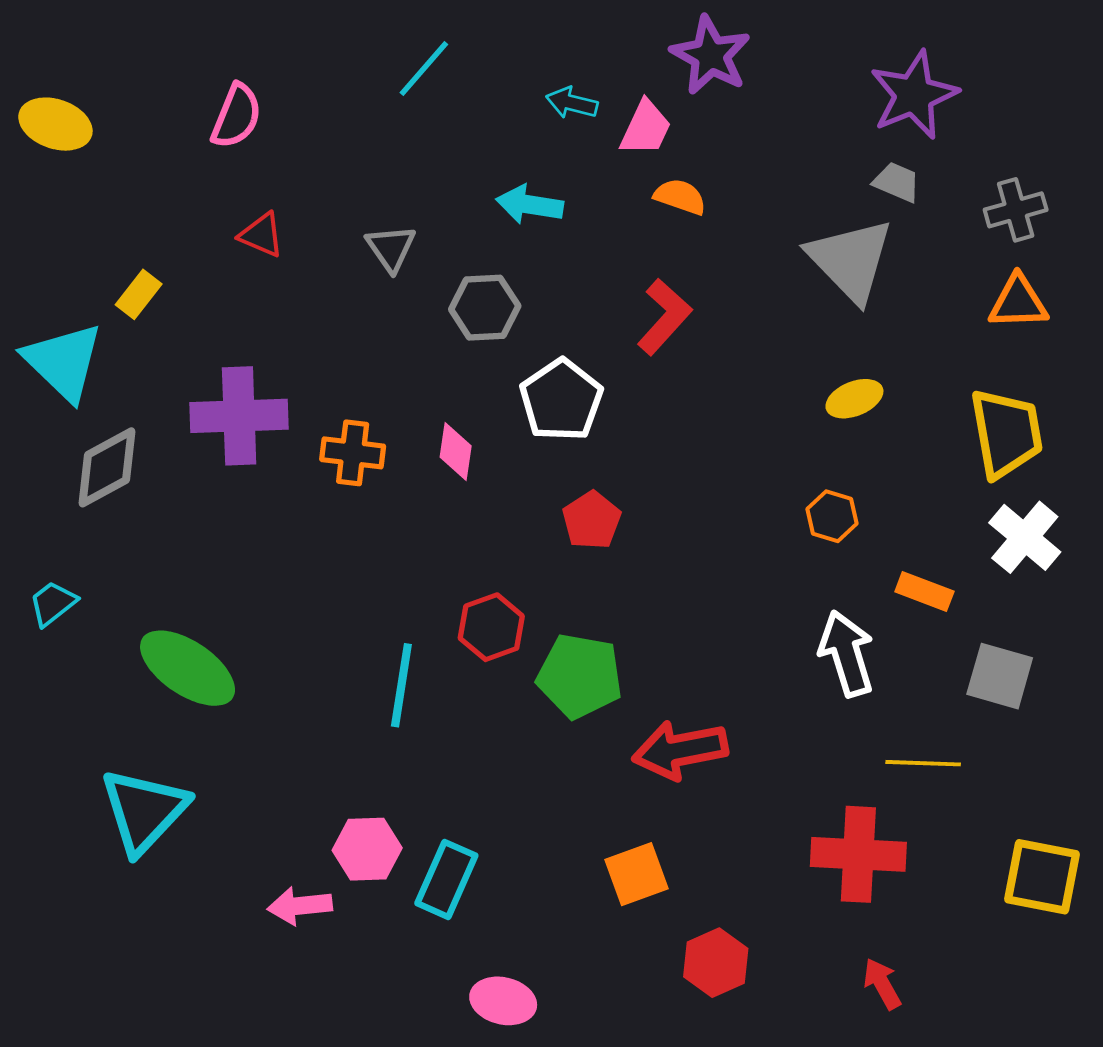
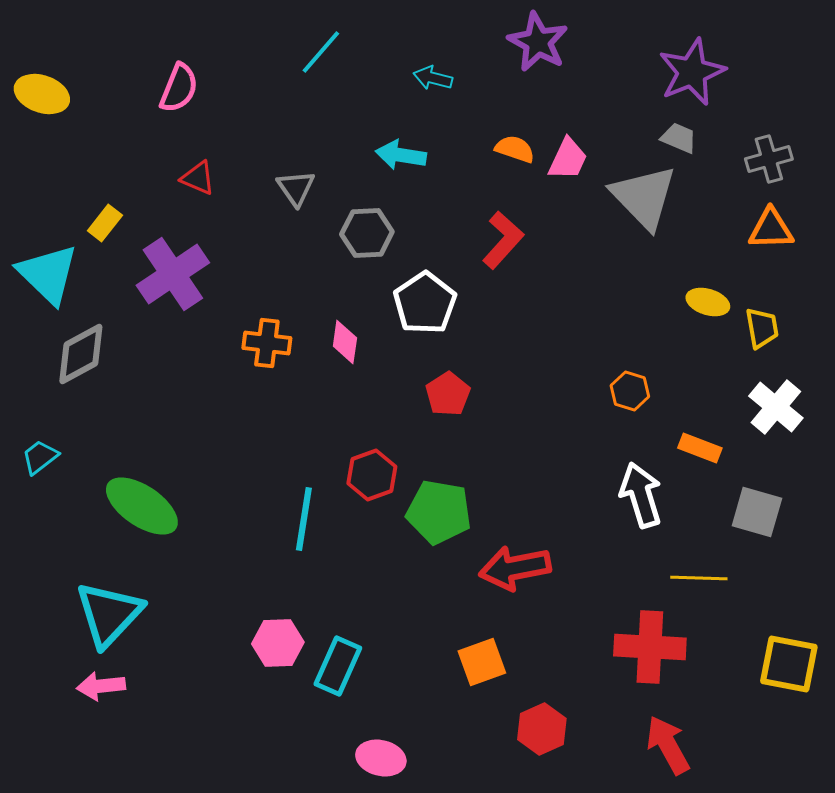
pink trapezoid: (646, 128) -> (568, 159), moved
yellow ellipse: (854, 399) -> (708, 302), moved, turned 39
purple cross: (239, 416) -> (173, 274), moved, turned -32
yellow trapezoid: (1006, 433) -> (762, 328), size x0.6
pink arrow: (300, 906) -> (101, 686), moved
red arrow: (882, 984) -> (668, 745), size x1.5

